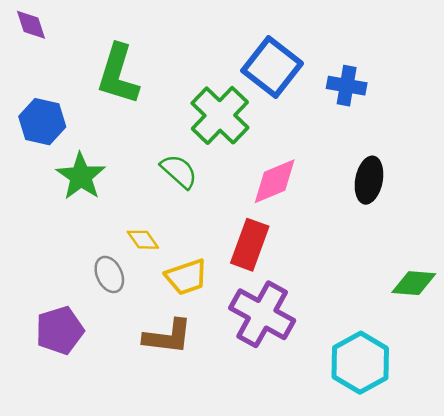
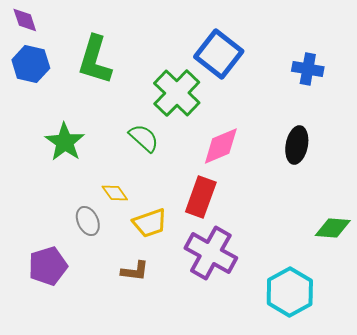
blue cross: (347, 86) -> (308, 69), moved
blue hexagon: (42, 122) -> (31, 64), moved
brown L-shape: (168, 337) -> (135, 271), size x0.7

